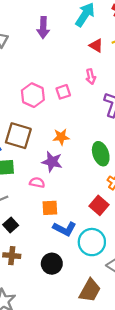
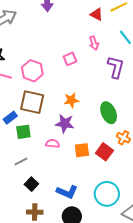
pink hexagon: (33, 95) -> (32, 71), moved
red square: (99, 205) -> (104, 152), moved
orange square: (50, 208) -> (82, 150), moved
blue L-shape: (65, 229) -> (67, 192), moved

